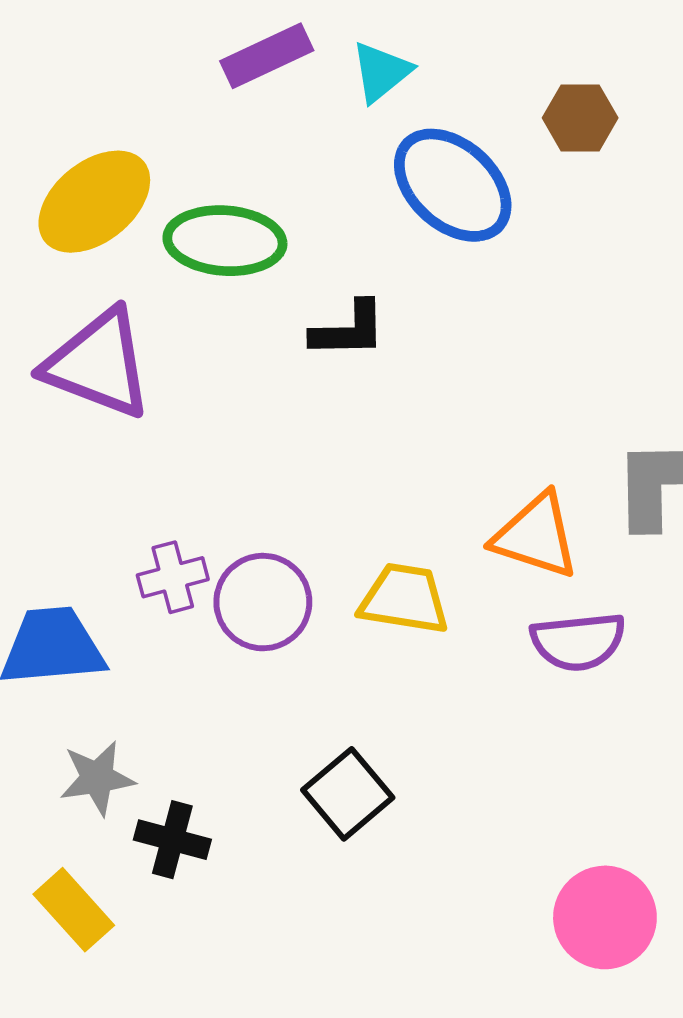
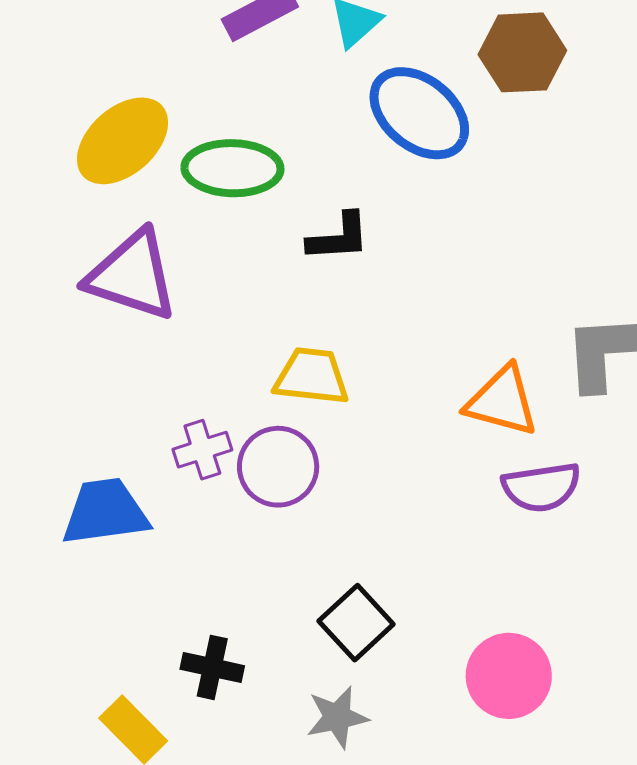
brown hexagon: (580, 118) -> (522, 52), size x1.4
yellow trapezoid: (404, 599) -> (312, 376), moved
gray star: (97, 778) -> (337, 717), moved
pink circle: (605, 917) -> (509, 676), moved

